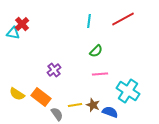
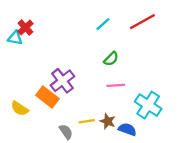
cyan line: (89, 21) -> (103, 24), turned 40
purple cross: (54, 70) -> (62, 81), size x1.5
orange rectangle: (41, 97) -> (47, 97), moved

